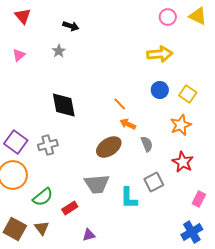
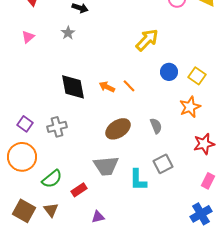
yellow arrow: (160, 54) -> (147, 40), moved, turned -40
orange arrow: (128, 124) -> (107, 87), moved
purple square: (16, 142) -> (25, 124), size x0.7
red star: (183, 162) -> (204, 144), moved, turned 30

